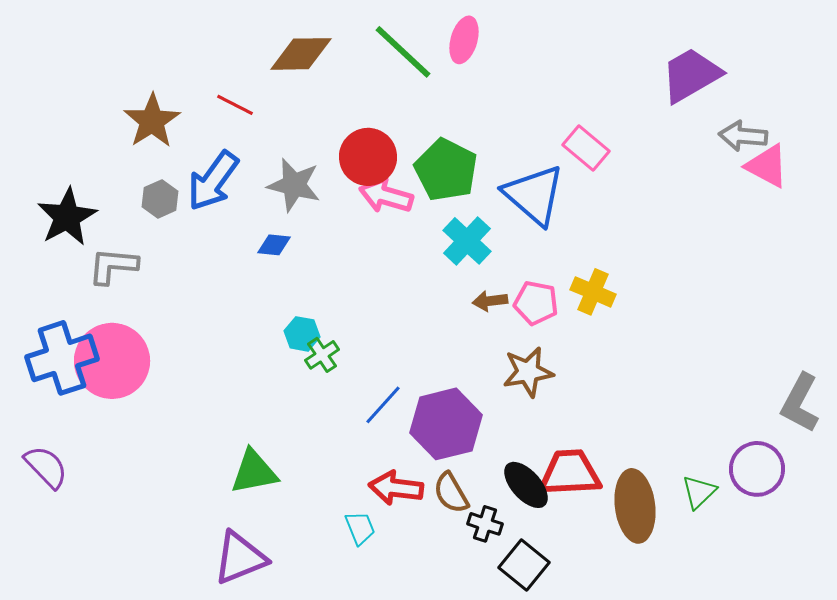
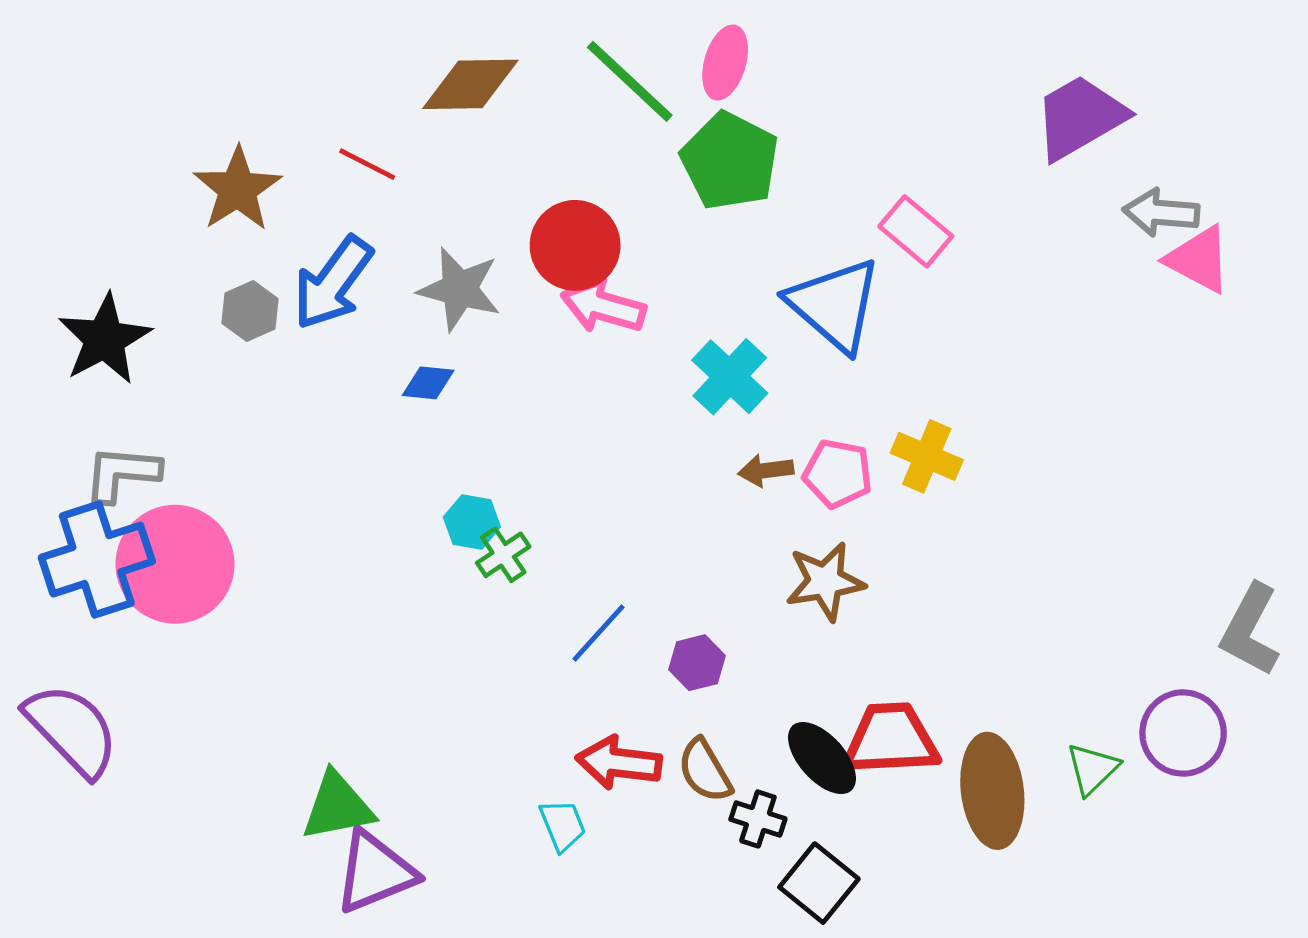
green pentagon: (446, 170) -> (730, 161), moved
gray L-shape: (113, 266) -> (122, 474), moved
purple hexagon: (446, 424) -> (697, 663), size x0.5
purple semicircle: (46, 467) -> (72, 730), size x1.4
green triangle: (254, 472) -> (338, 806), moved

